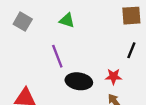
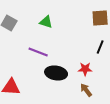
purple line: (57, 56) -> (38, 52), turned -48

